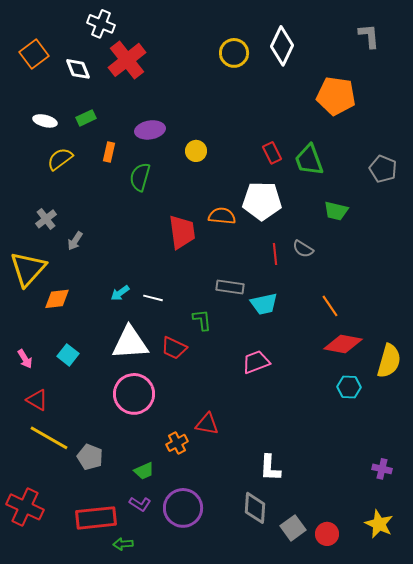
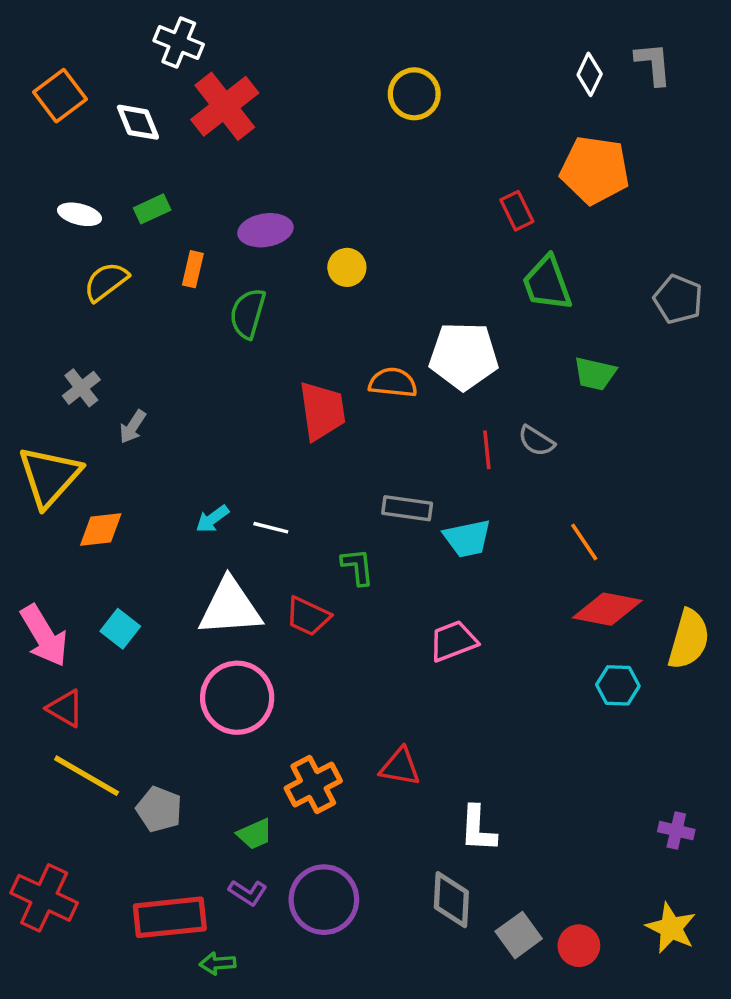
white diamond: (282, 46) -> (590, 74), moved, size x0.6
red rectangle: (272, 153) -> (517, 211), moved
pink arrow: (25, 359) -> (44, 636), size x1.8
red triangle: (207, 424) -> (400, 767), moved
orange cross: (177, 443) -> (313, 785), size x1.4

